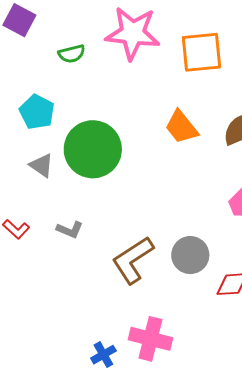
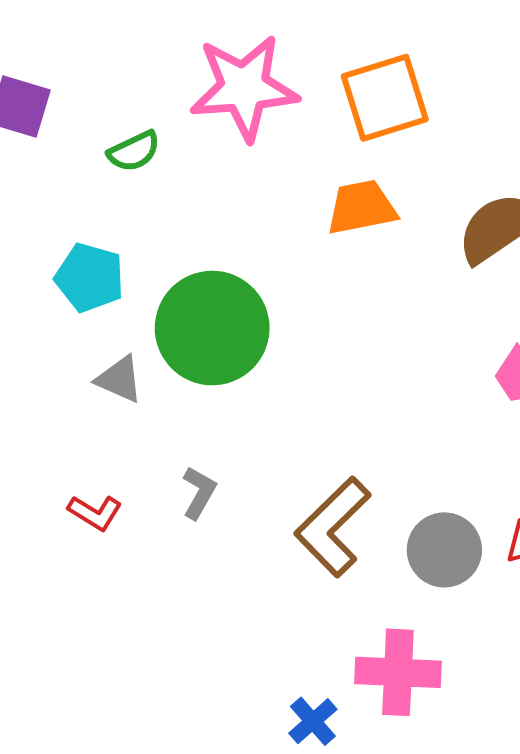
orange trapezoid: (181, 127) -> (361, 207), moved, turned 129
gray L-shape: (70, 230) -> (199, 493), turned -72
gray circle: (190, 255) -> (444, 550), moved

